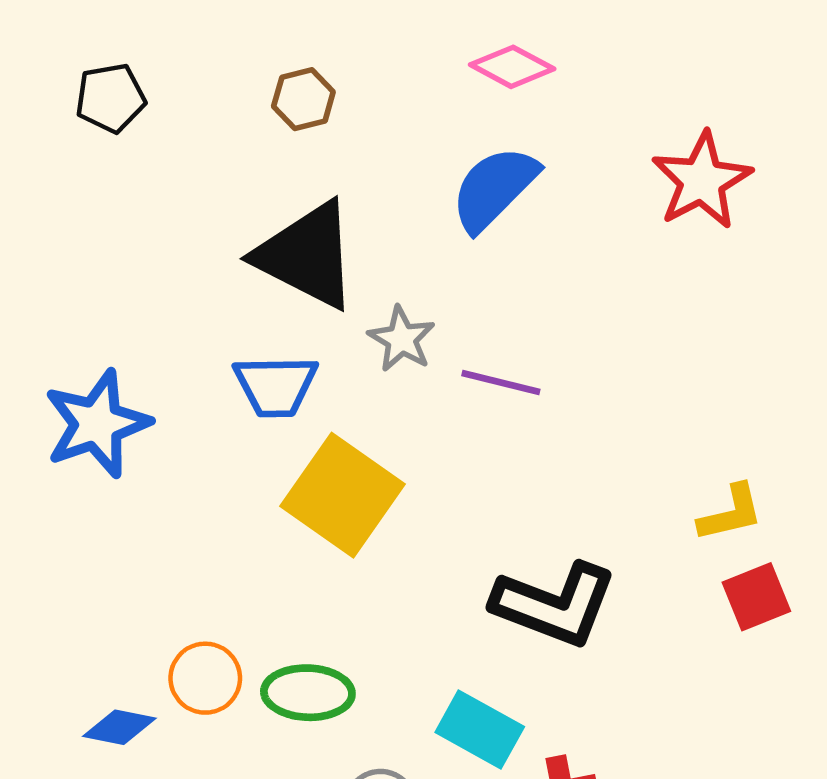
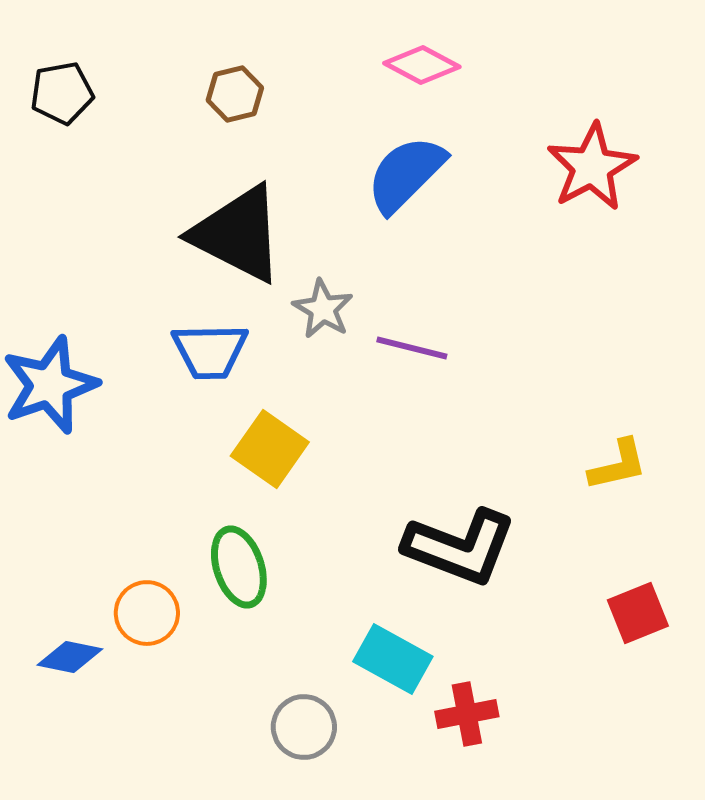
yellow square: (342, 495) -> (270, 449), size x0.7
red square: (756, 597) -> (638, 613), moved
green ellipse: (308, 693) -> (239, 567), moved, turned 70

